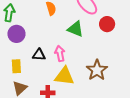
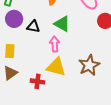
green triangle: (75, 29) -> (62, 24), moved
black triangle: (39, 55) -> (33, 26), moved

